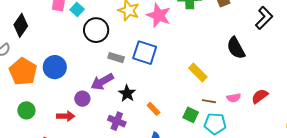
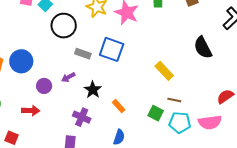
purple arrow: (102, 82) -> (68, 77), size x0.6
pink semicircle: (234, 98) -> (210, 122), moved, size x1.6
purple circle: (82, 99) -> (44, 86), moved

